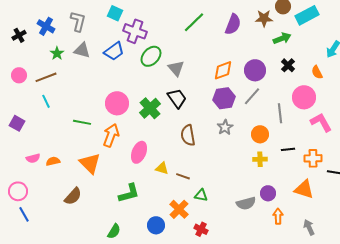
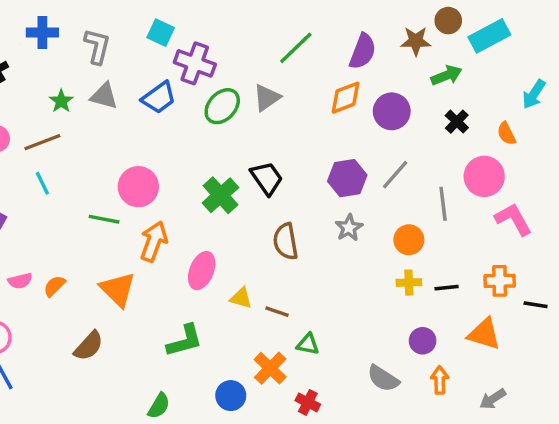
blue cross: (46, 26) -> (42, 33), moved, turned -30
gray triangle: (176, 68) -> (267, 98), moved, turned 36
orange diamond: (223, 70) -> (345, 98), moved
purple circle: (255, 70) -> (392, 111), moved
pink circle: (117, 103) -> (138, 187), moved
black line: (288, 149) -> (447, 288), moved
orange semicircle: (53, 161) -> (54, 286), turned -32
gray semicircle: (246, 203) -> (383, 378), moved, turned 48
gray arrow: (309, 227) -> (493, 399), turned -98

